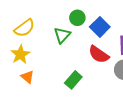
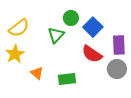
orange triangle: (27, 77) -> (37, 73), moved
green rectangle: (73, 80) -> (67, 79), turned 42

